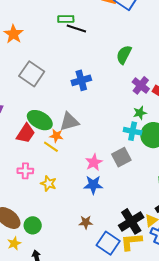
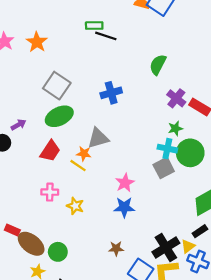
green ellipse: (40, 120) -> (59, 116), moved, turned -55
gray square: (121, 157) -> (164, 168), moved

